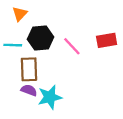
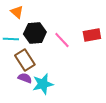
orange triangle: (20, 14) -> (17, 12), turned -32
brown rectangle: (29, 69) -> (25, 60), turned -30

